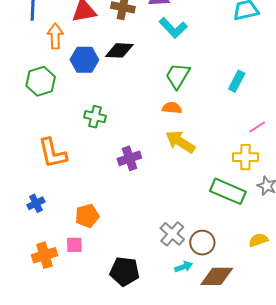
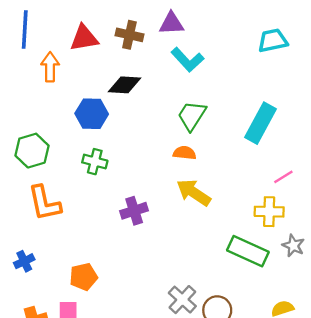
blue hexagon: (84, 60) -> (92, 114), moved
green hexagon: (41, 81) -> (32, 151), moved
cyan rectangle: (237, 81) -> (260, 123), size x1.6

